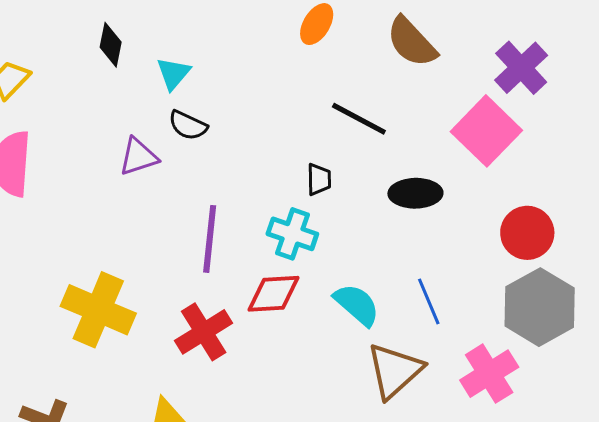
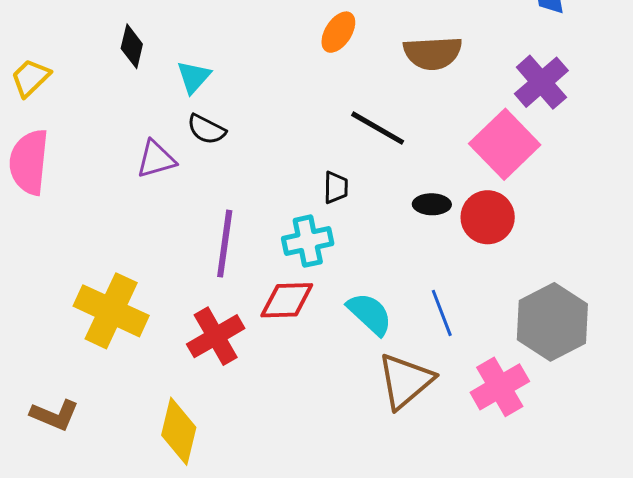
brown semicircle: (412, 42) -> (433, 53), turned -52
black ellipse: (415, 193) -> (432, 204), size x0.7
red circle: (527, 233) -> (488, 217), moved
cyan cross: (292, 234) -> (308, 241), turned -33

